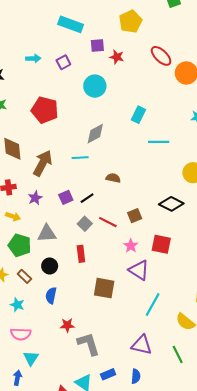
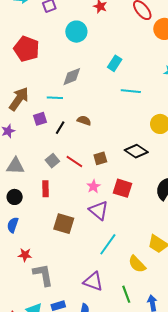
purple square: (66, 197) -> (40, 119), moved
black line: (87, 198) -> (60, 128), moved, turned -32

